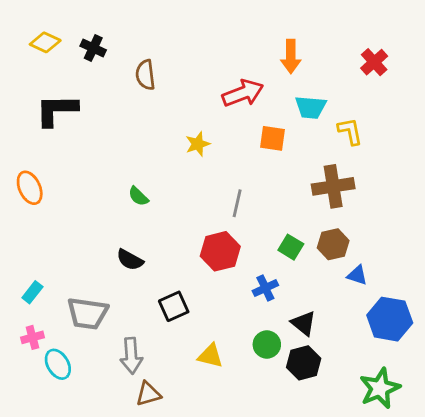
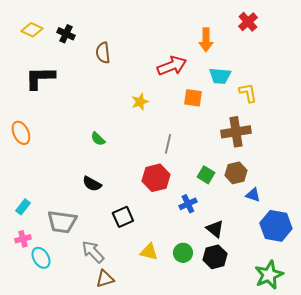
red cross: (374, 62) -> (248, 22), moved
green circle: (267, 344) -> (183, 253), moved
gray arrow: (131, 356) -> (93, 252), turned 140

